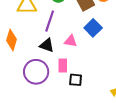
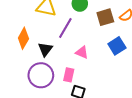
blue square: (93, 28) -> (117, 46), moved
black triangle: (47, 45) -> (45, 49), moved, turned 35

